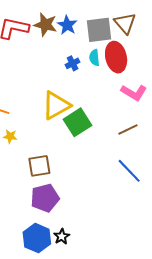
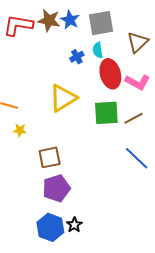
brown triangle: (125, 23) -> (138, 42), moved, turned 30
red ellipse: (116, 57) -> (110, 74), moved
green square: (78, 122) -> (106, 113), moved, turned 32

